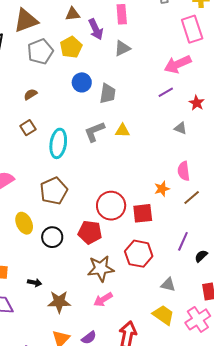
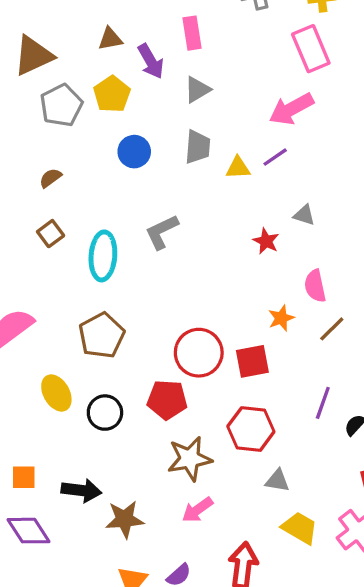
gray trapezoid: (108, 94) -> (198, 147), moved
red star: (197, 103) -> (266, 241), moved
yellow triangle: (122, 131) -> (238, 168), moved
black arrow: (35, 283) -> (81, 490), size x1.6
gray triangle: (168, 285) -> (277, 481), moved

